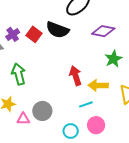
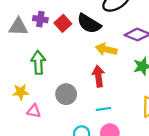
purple cross: (13, 34) -> (40, 19), turned 32
yellow arrow: (98, 85) -> (106, 49), moved
gray circle: (42, 111) -> (66, 94), moved

